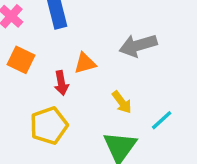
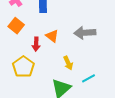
orange triangle: (85, 63) -> (52, 36), turned 40
yellow pentagon: (49, 126) -> (23, 67), turned -30

